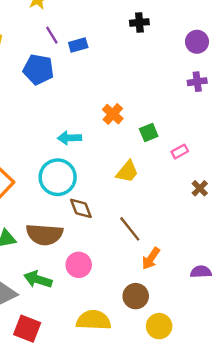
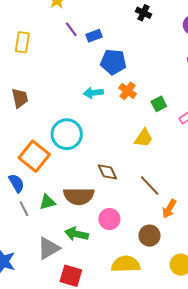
black cross: (139, 22) -> (143, 13), turned 35
blue pentagon: (38, 69) -> (113, 62), moved
cyan arrow: (69, 138) -> (93, 93), moved
cyan circle: (58, 177) -> (67, 134), moved
brown circle: (136, 296) -> (150, 236), moved

